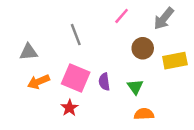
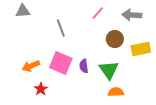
gray arrow: (164, 18) -> (132, 15), turned 54
gray triangle: (29, 52) -> (23, 11), moved
green triangle: (135, 87) -> (109, 70), size x1.5
red star: (69, 108) -> (41, 89), moved

